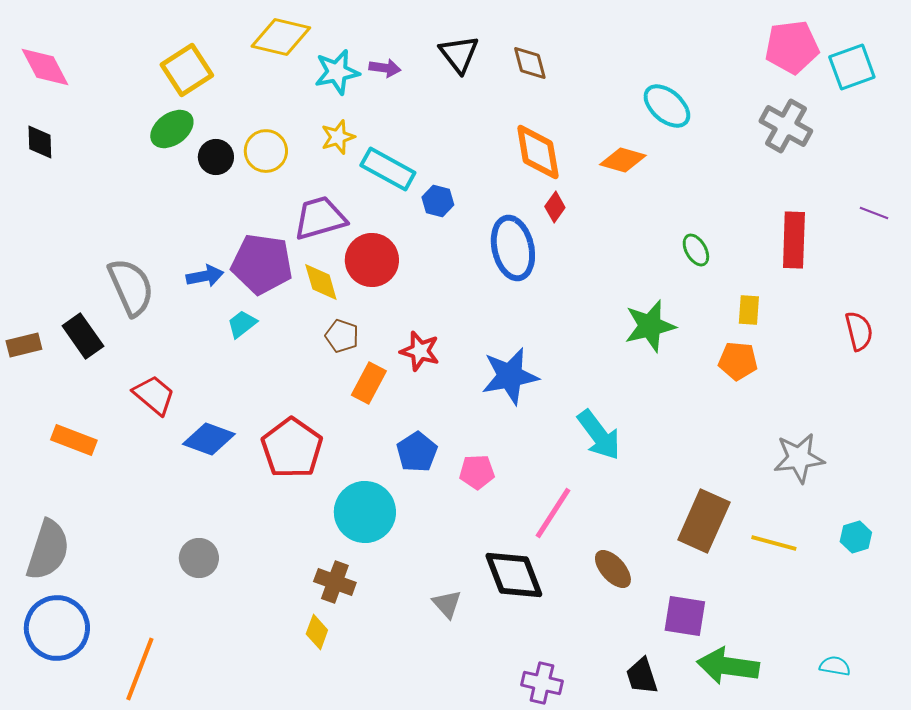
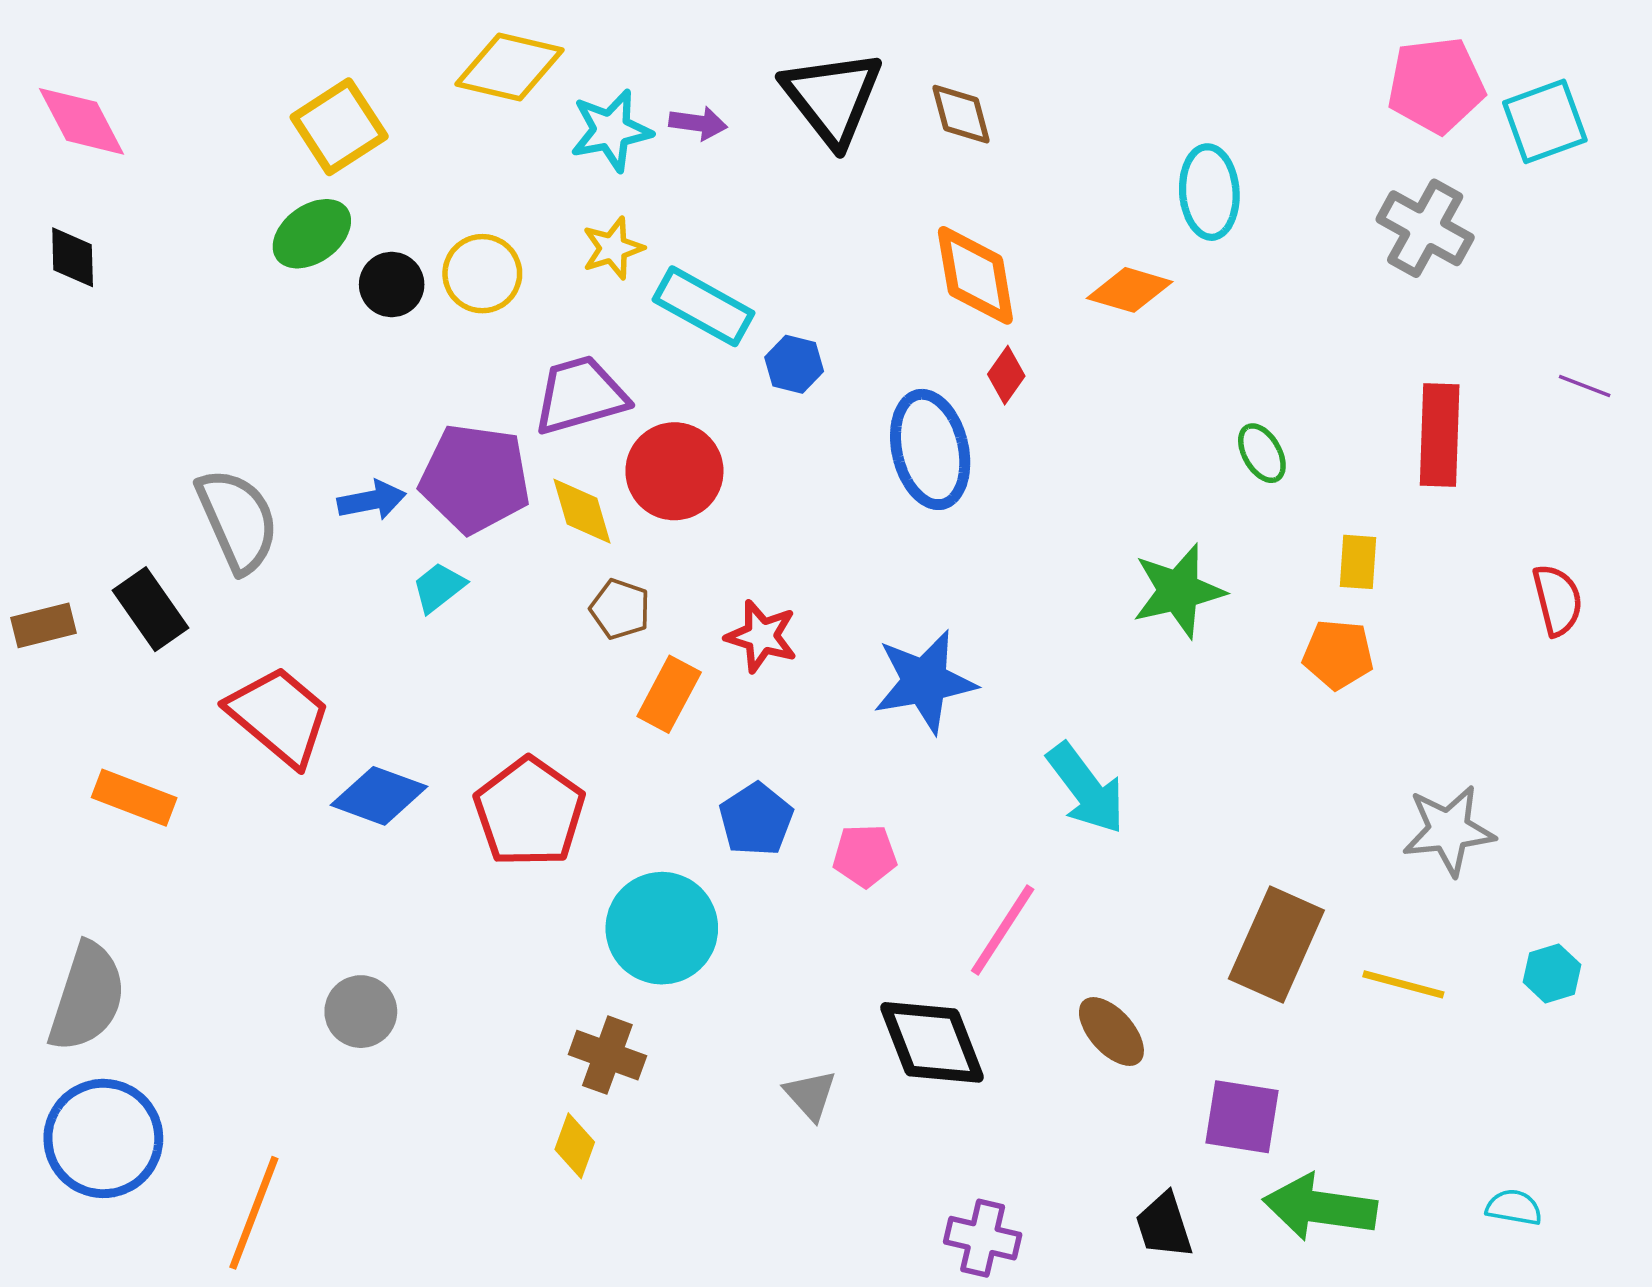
black triangle: (459, 54) -> (832, 98), size x1.4
cyan ellipse: (667, 106) -> (1209, 192), turned 45
red trapezoid: (154, 395) -> (279, 716), size x1.4

